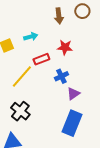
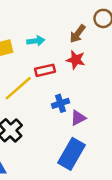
brown arrow: (59, 16) -> (78, 34), moved, turned 35
blue cross: (61, 76) -> (61, 103), moved

